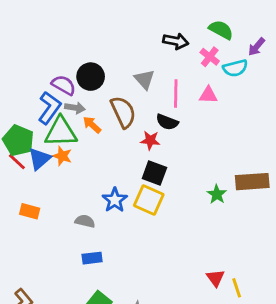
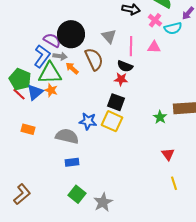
black circle: (91, 77) -> (71, 34), size x1.4
red star: (150, 140) -> (121, 79), moved
blue star: (115, 200) -> (88, 121), turned -30
gray semicircle: (85, 221) -> (67, 136), size x1.6
red triangle: (215, 278) -> (168, 154), moved

